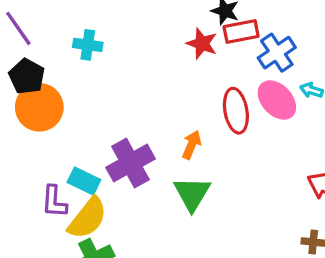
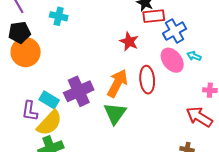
red star: (202, 44) -> (129, 41), moved
black pentagon: (27, 76) -> (19, 32), turned 30
red ellipse: (236, 111) -> (147, 80), moved
orange arrow: (192, 145) -> (117, 83), size x1.6

